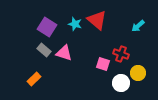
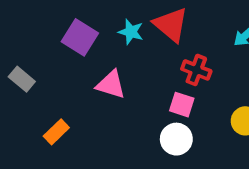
gray rectangle: (44, 50) -> (22, 79), moved
red cross: (121, 54) -> (196, 70), moved
white circle: (121, 83) -> (176, 139), moved

